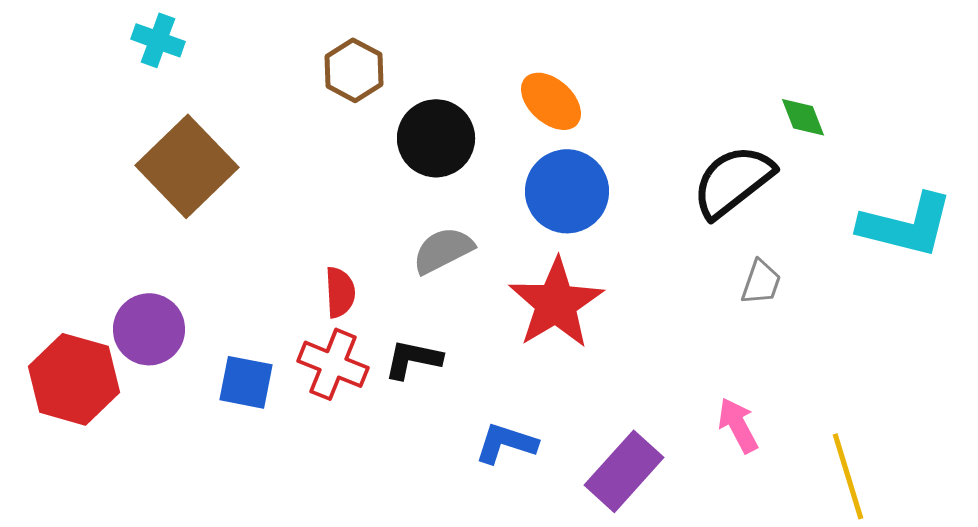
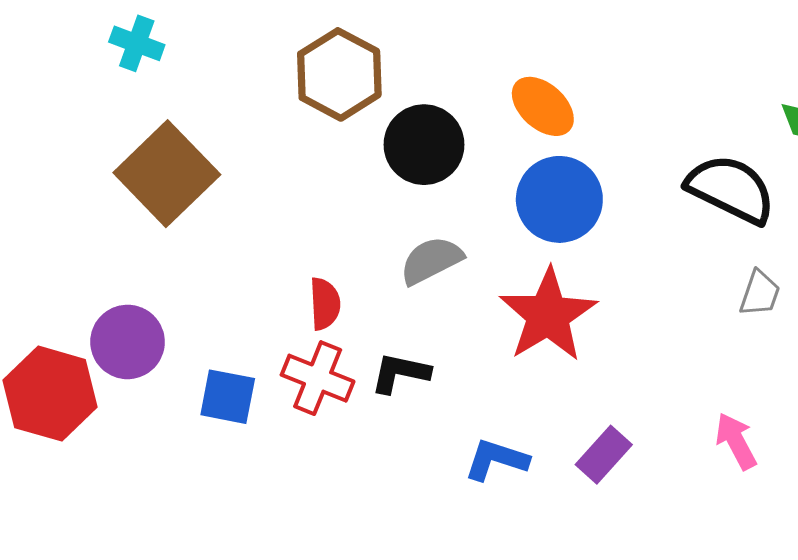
brown hexagon: (354, 70) -> (339, 74), size x1.4
black semicircle: (733, 181) -> (731, 189), turned 64
purple rectangle: (624, 471) -> (604, 455), moved, size x0.7

